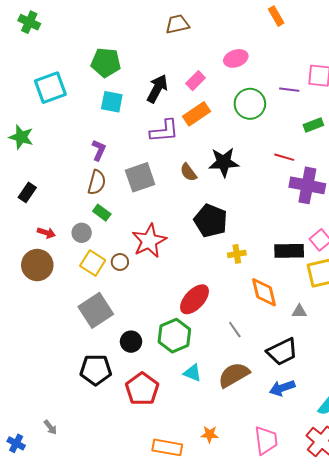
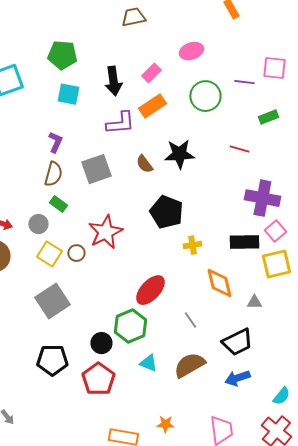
black arrow: (157, 89) -> (113, 81), turned 144
purple cross: (307, 185) -> (262, 198), moved
black circle: (131, 342) -> (101, 343), moved

